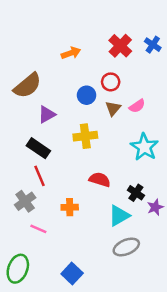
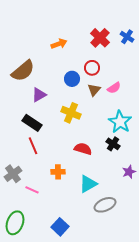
yellow cross: (85, 136) -> (71, 113), turned 30
black cross: (136, 193) -> (113, 144), moved
gray cross: (25, 201) -> (13, 174), moved
cyan triangle: (119, 216) -> (88, 184), moved

